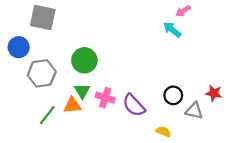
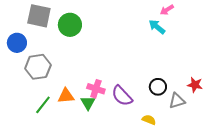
green circle: (84, 60) -> (70, 25), moved
green triangle: (82, 91) -> (88, 103), moved
gray triangle: (194, 111) -> (177, 101), turned -30

